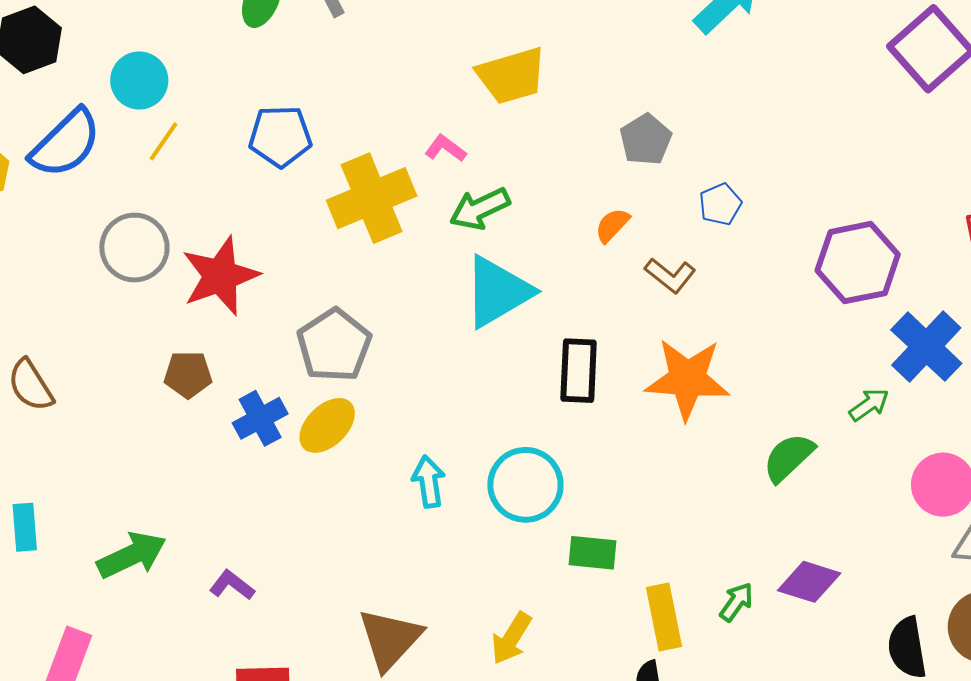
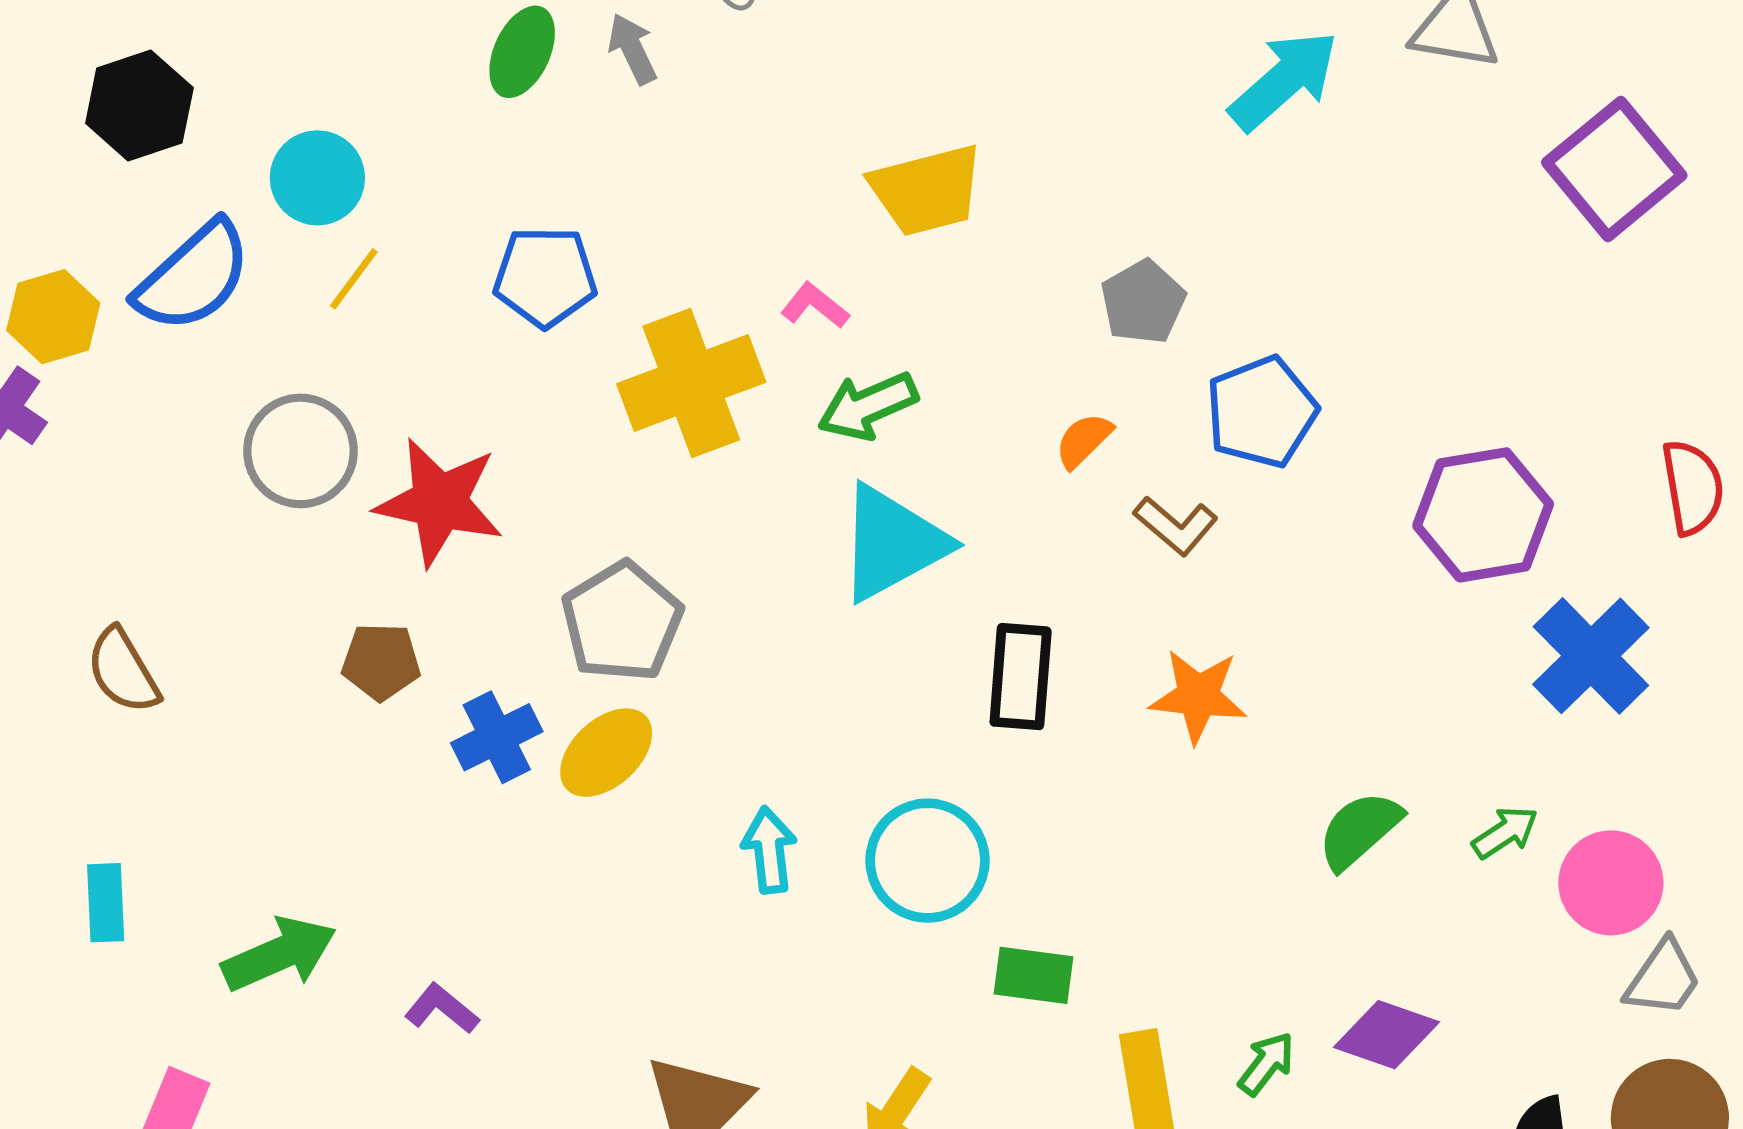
blue pentagon: (720, 204) -> (1262, 412), size x1.6
red star: (220, 276) -> (439, 502), turned 30
orange star: (687, 379) -> (1198, 696), size x0.7
green arrow: (869, 405) -> (1505, 832), moved

